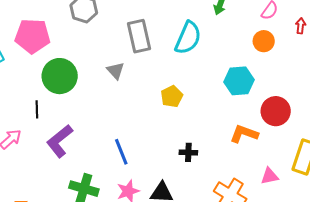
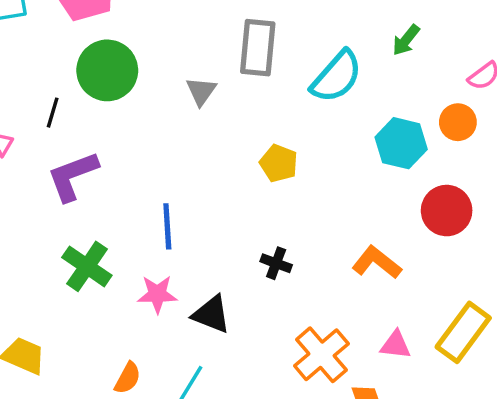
cyan hexagon: (239, 81) -> (401, 143), moved
yellow pentagon: (172, 96) -> (279, 163), turned 30
red circle: (276, 111) -> (447, 211), moved

